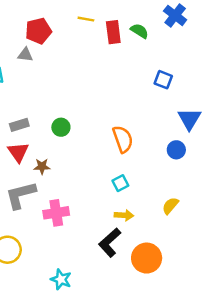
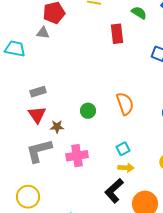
red rectangle: (113, 32) -> (117, 34), moved
green circle: (61, 127) -> (88, 111), moved
cyan square: (120, 183) -> (123, 149), moved
pink cross: (56, 213) -> (77, 156), moved

